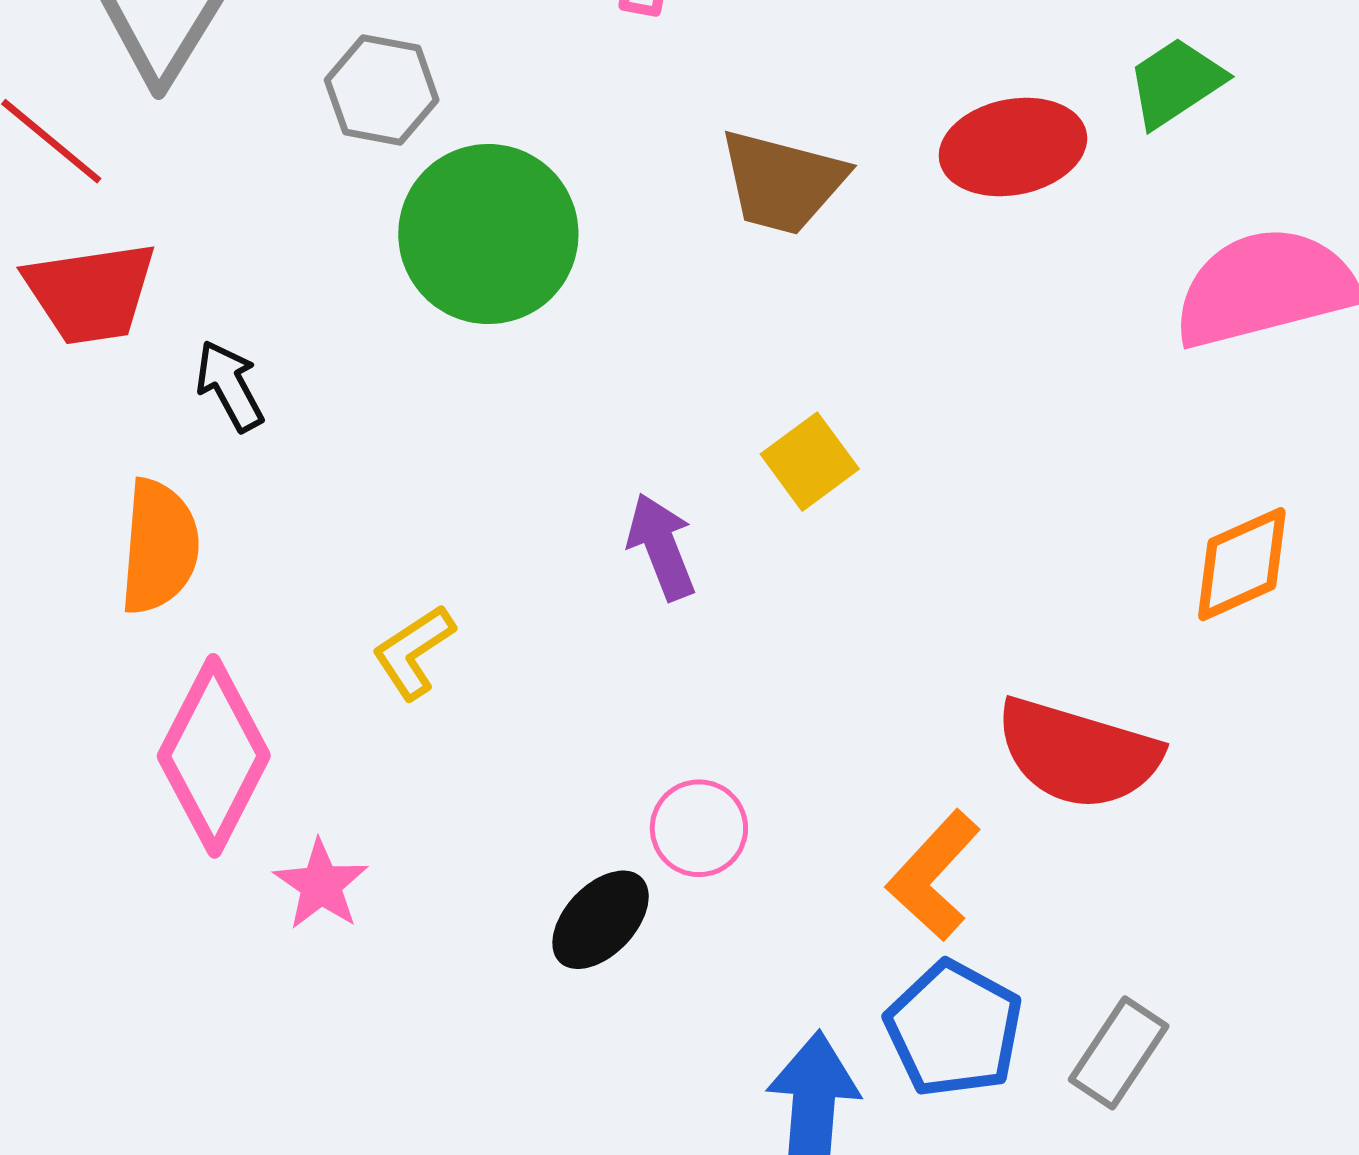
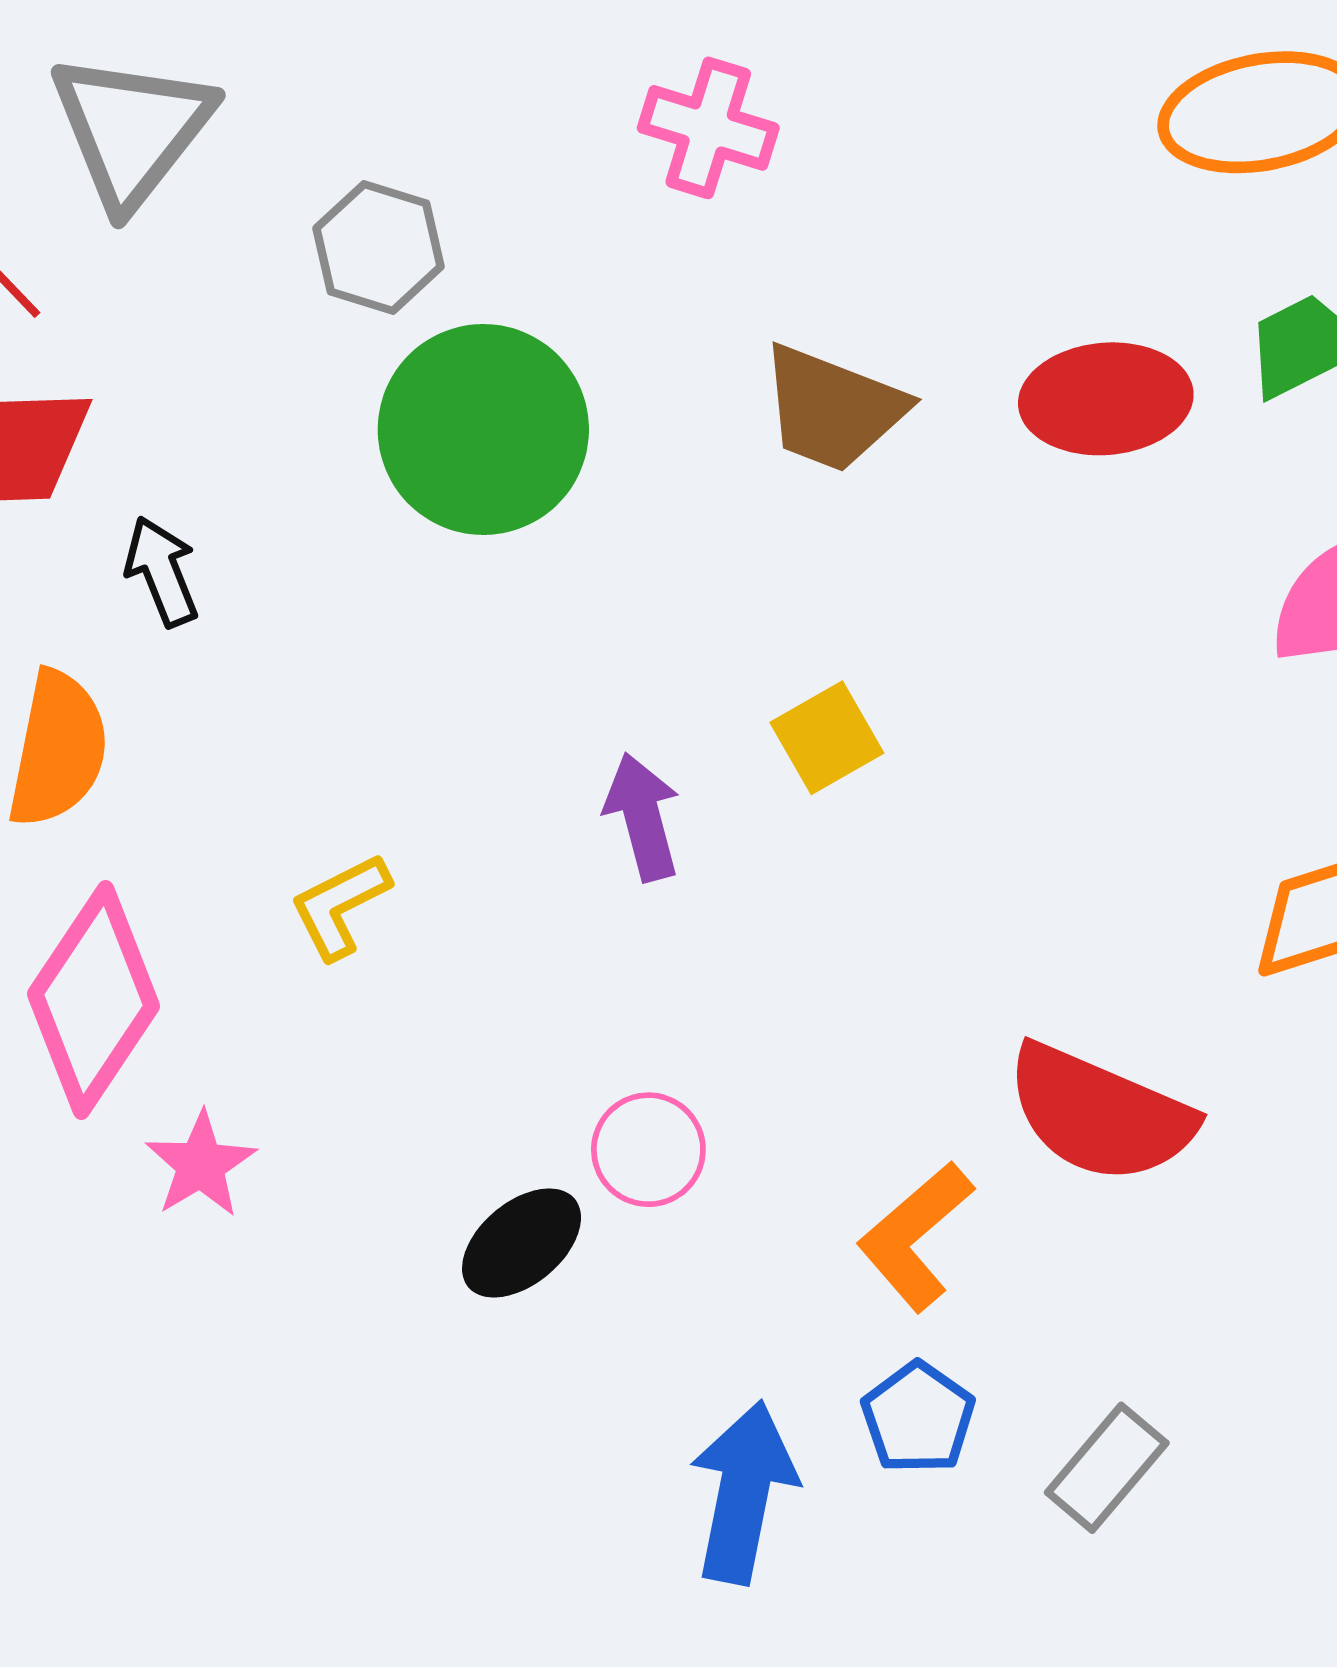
blue pentagon: (954, 1029) -> (918, 1418), size x0.7

